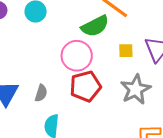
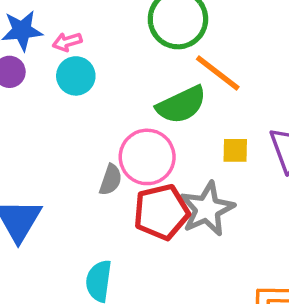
gray star: (136, 89) -> (207, 209), moved
gray semicircle: (41, 93) -> (111, 180), moved

